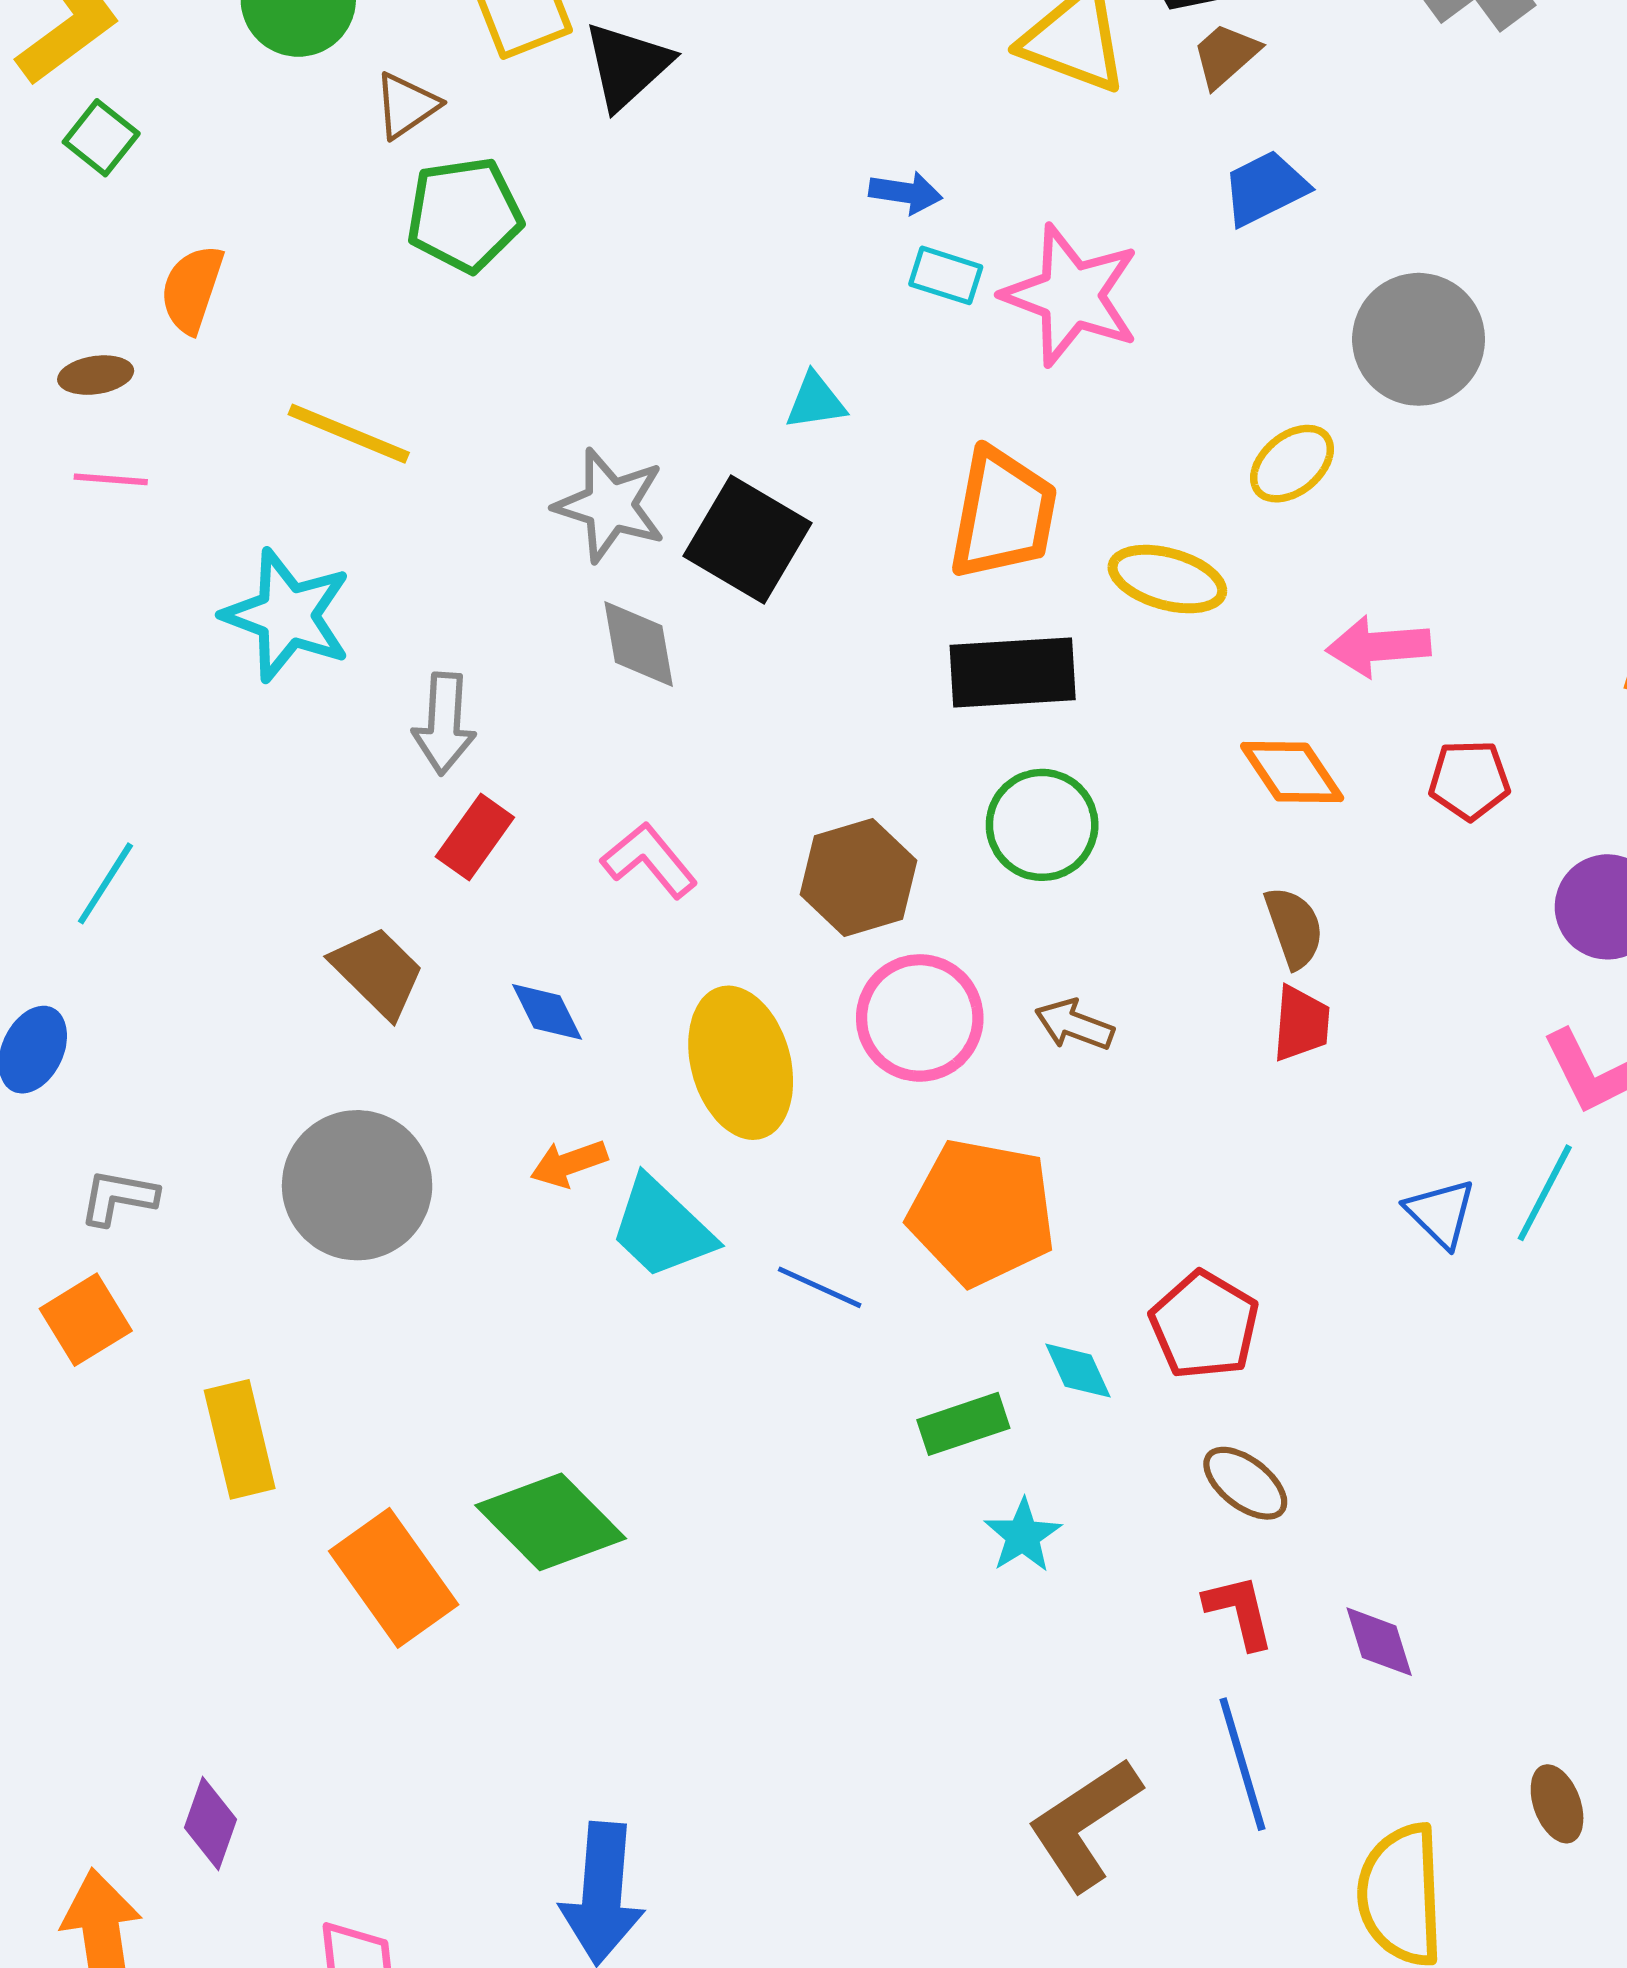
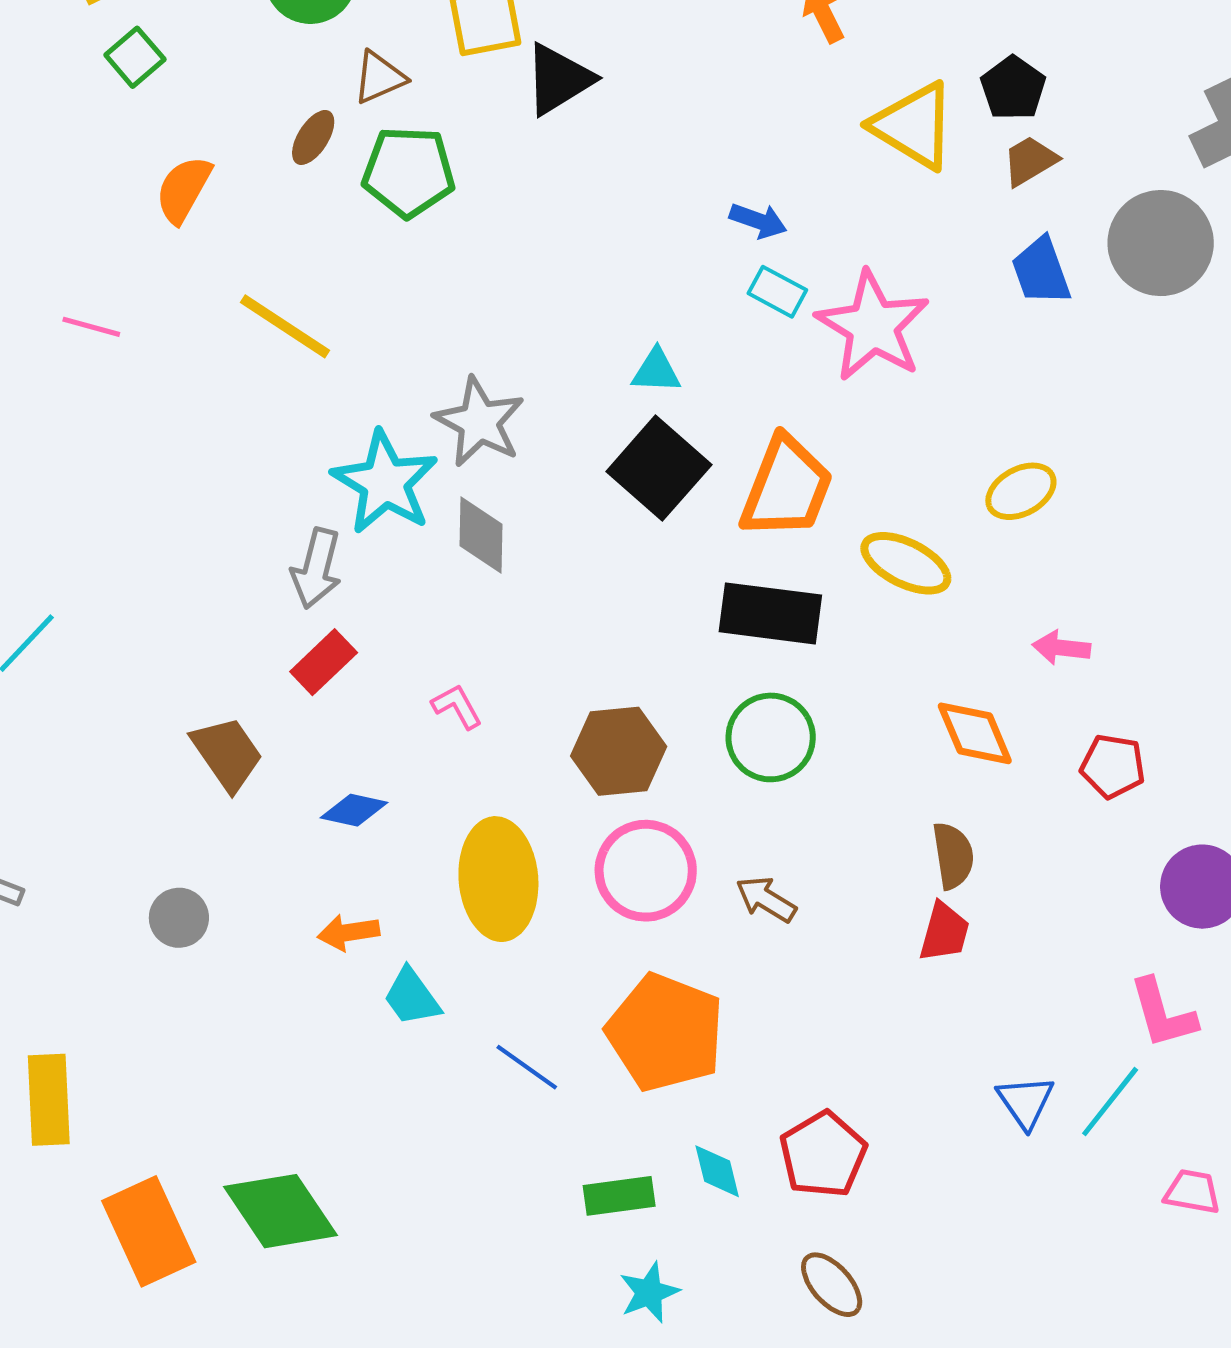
blue trapezoid: (1265, 188) -> (1041, 271), turned -94
gray circle: (1419, 339) -> (1161, 243), moved
brown ellipse: (96, 375) -> (313, 137), moved, turned -60
black square: (748, 540) -> (659, 468), moved
cyan star: (287, 615) -> (385, 482), moved
pink arrow: (1378, 646) -> (1061, 648), size x0.7
pink L-shape: (649, 860) -> (457, 706), size x0.7
blue diamond: (547, 1012) -> (354, 810), turned -62
gray circle: (357, 1185) -> (179, 918), size x0.5
cyan trapezoid: (662, 1228) -> (412, 997), size x0.7

